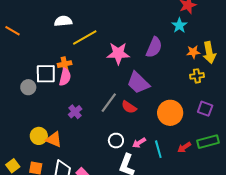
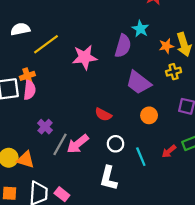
cyan star: (179, 25) -> (140, 29), moved
purple trapezoid: (138, 83) -> (138, 82), moved
gray line: (109, 103) -> (60, 144), moved
orange circle: (170, 113) -> (149, 115), size x0.6
white circle: (116, 141) -> (116, 144), moved
pink arrow: (139, 143) -> (78, 144), moved, size x1.5

